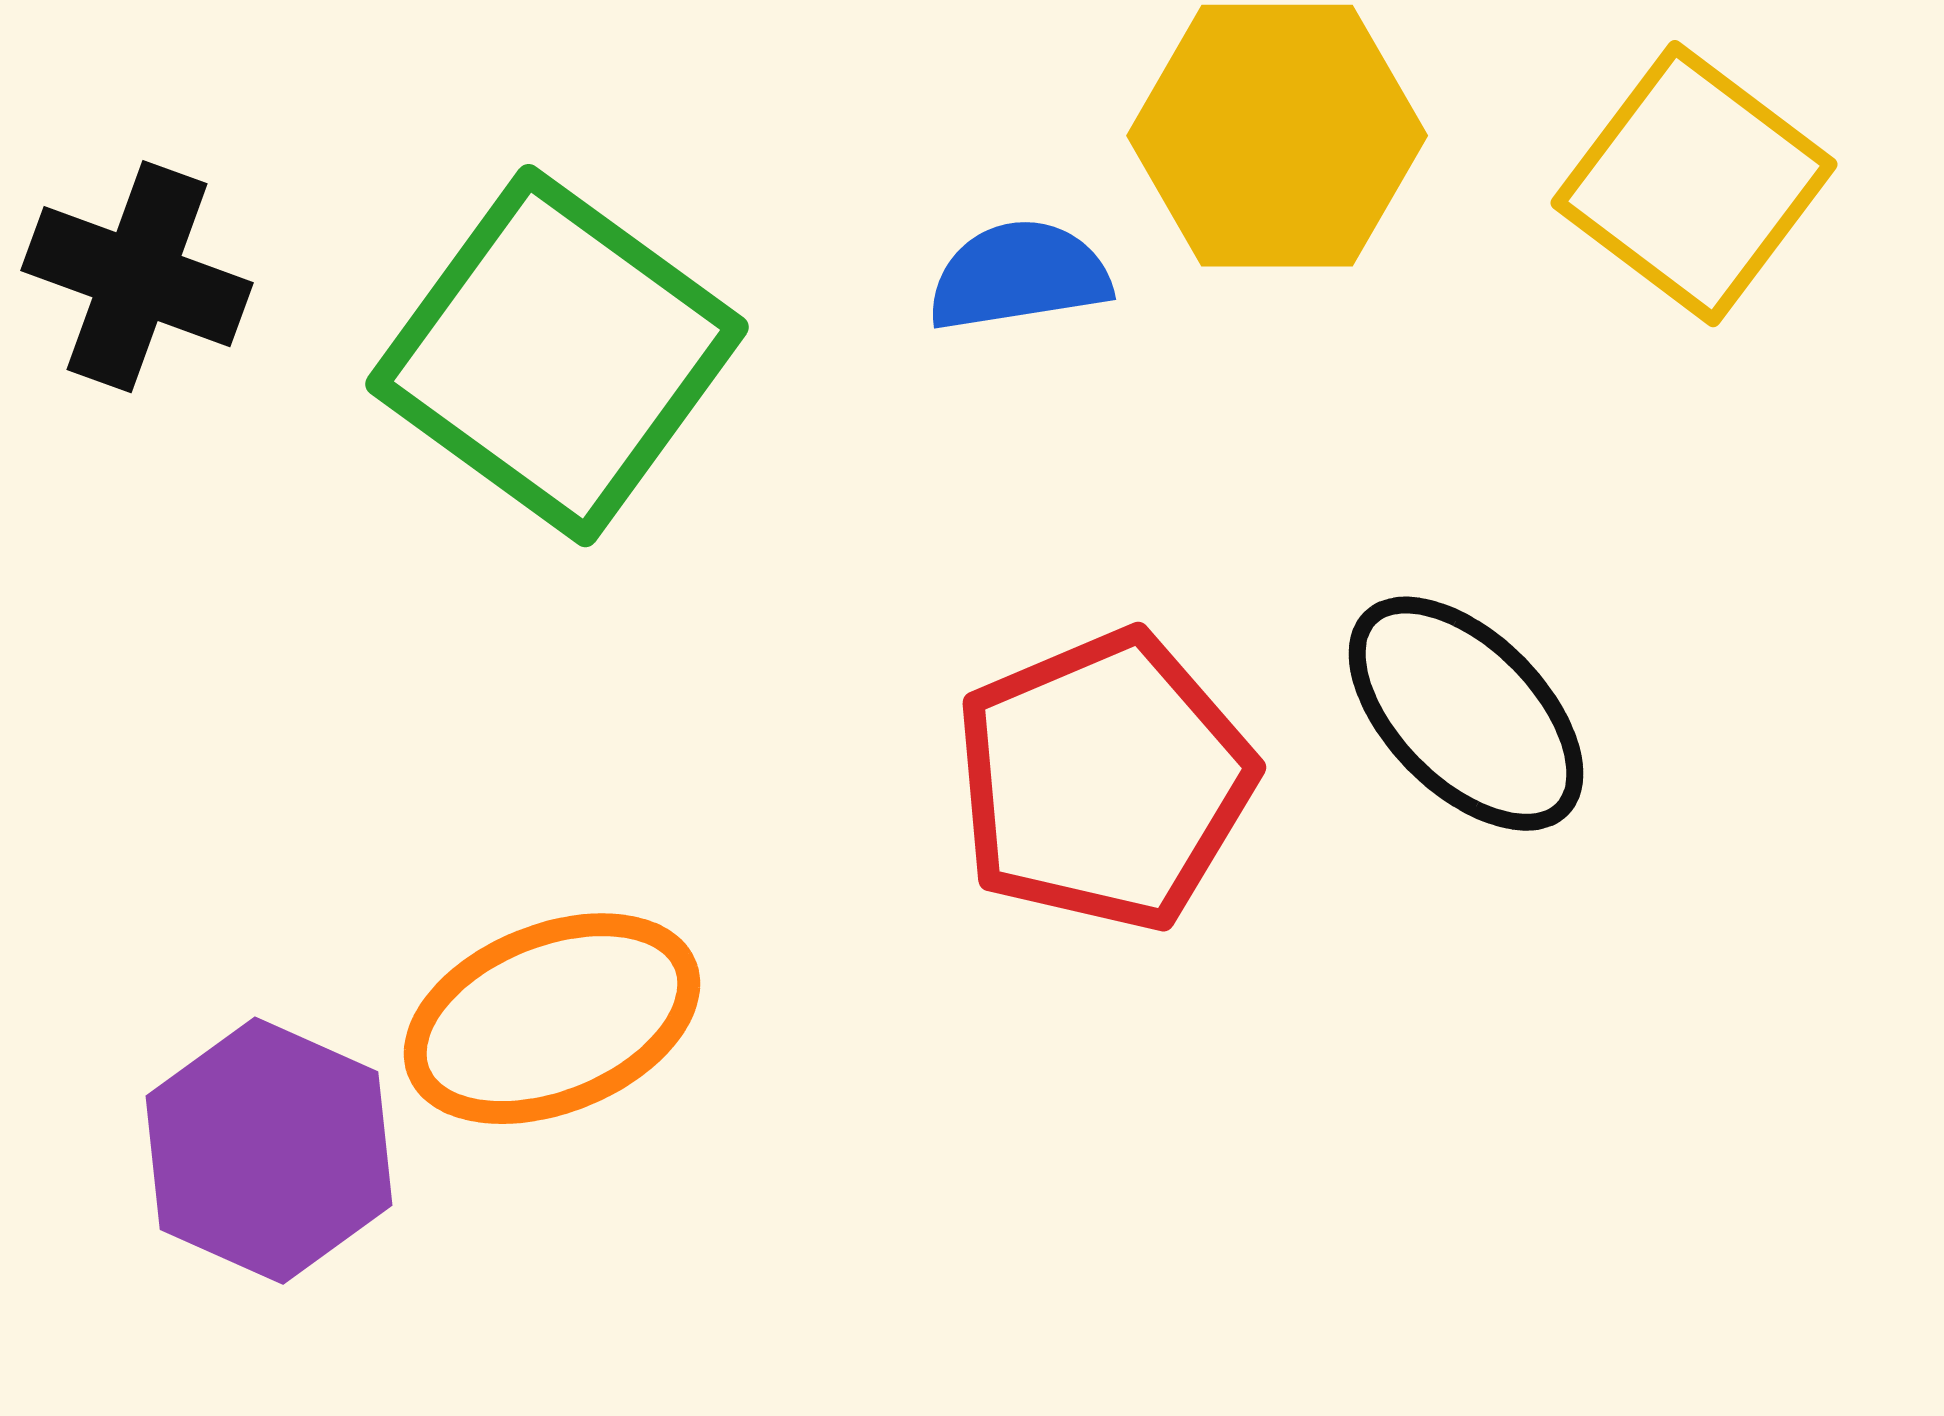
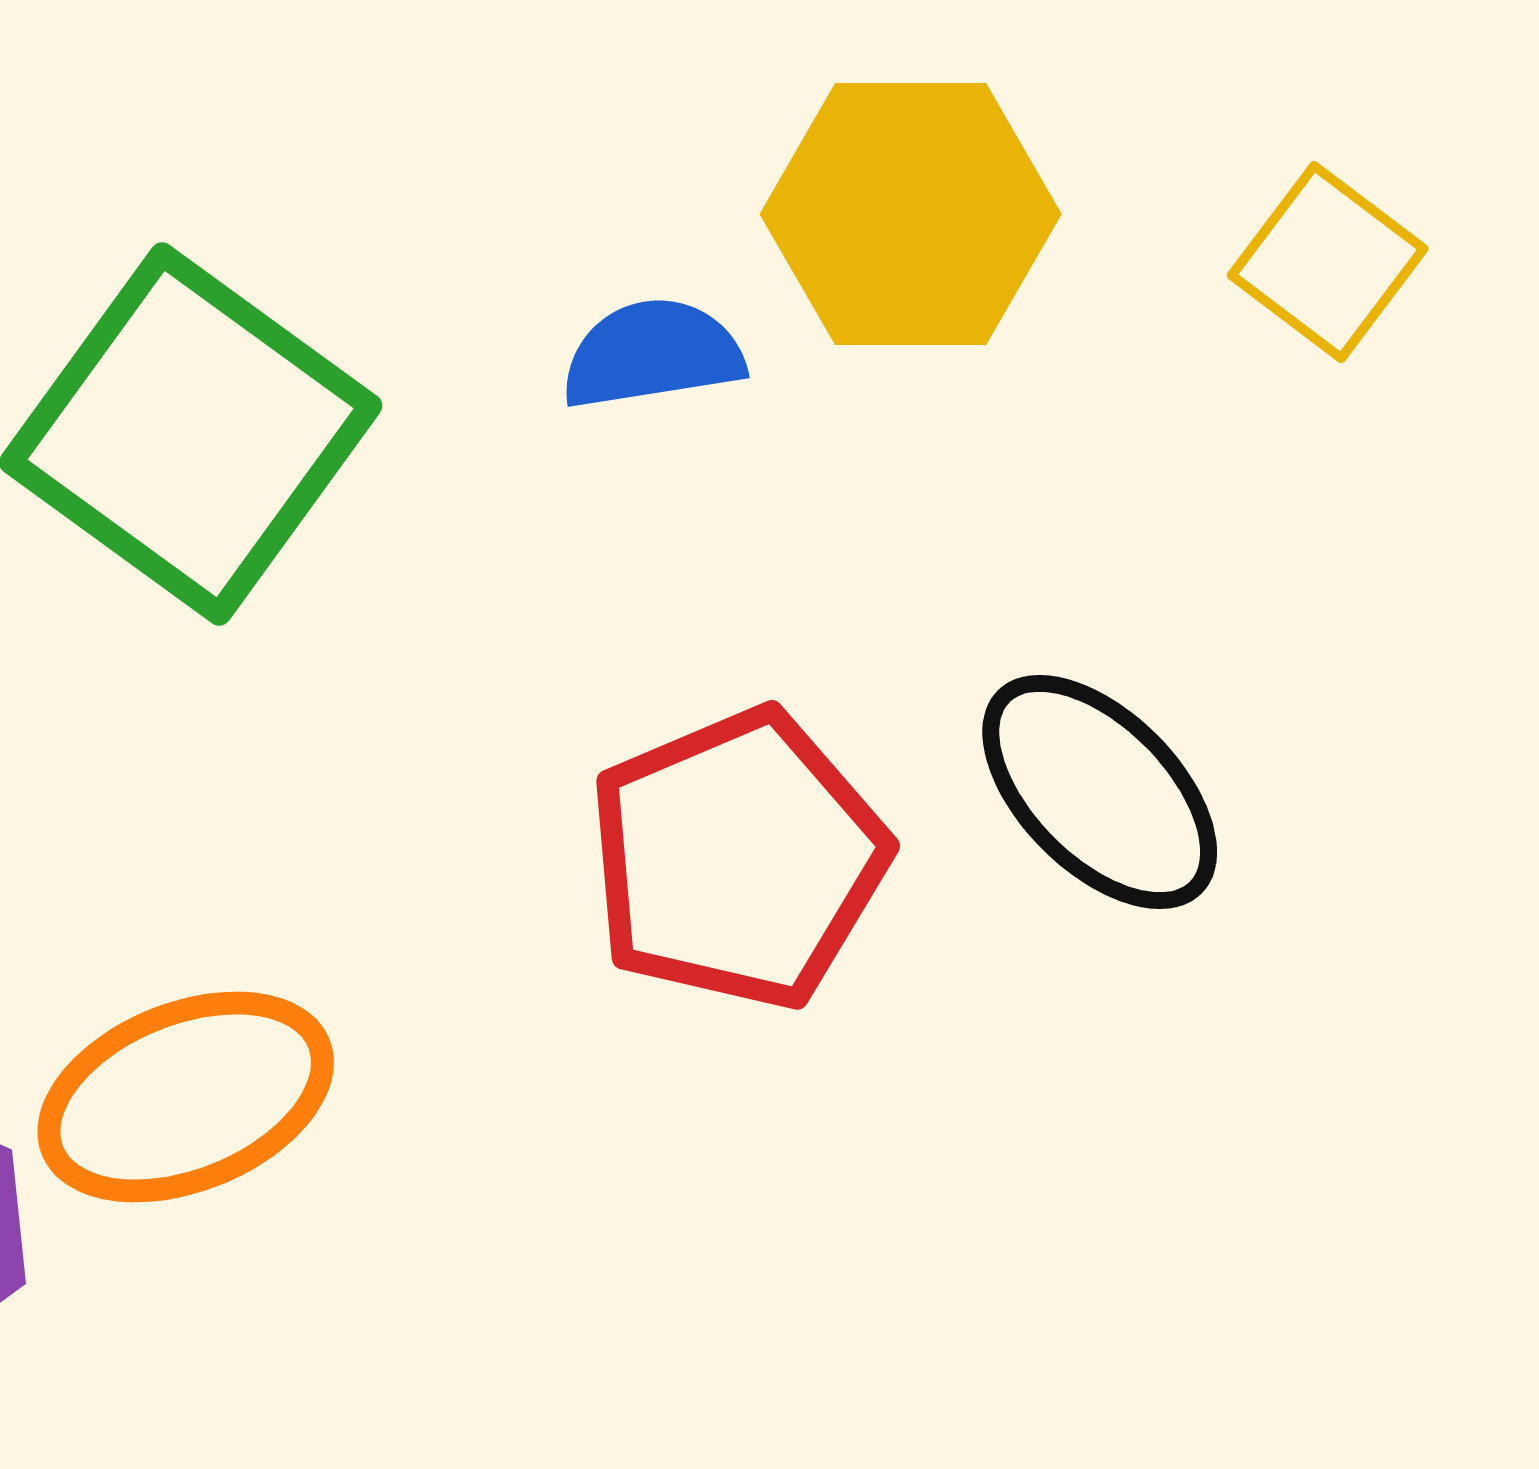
yellow square: (1694, 184) -> (1328, 262), size x0.7

